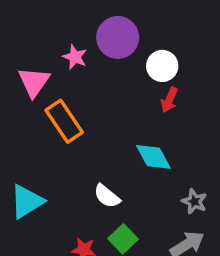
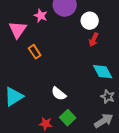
orange rectangle: (64, 121) -> (35, 52), size x0.6
cyan diamond: (153, 157) -> (103, 72), moved

